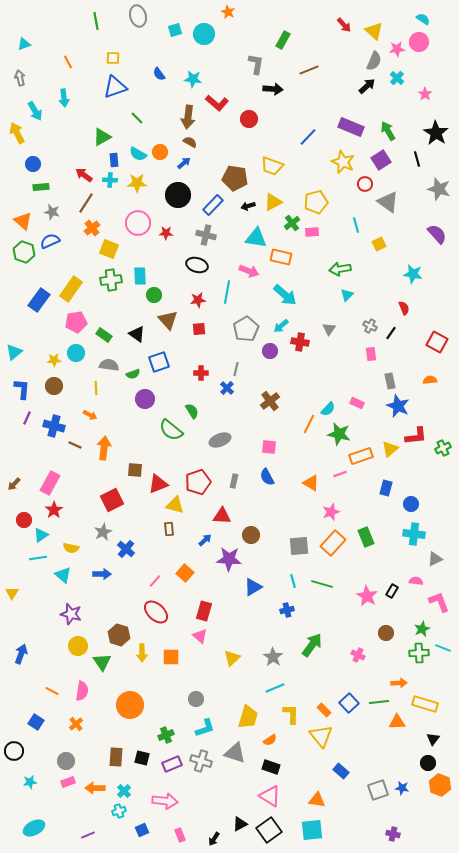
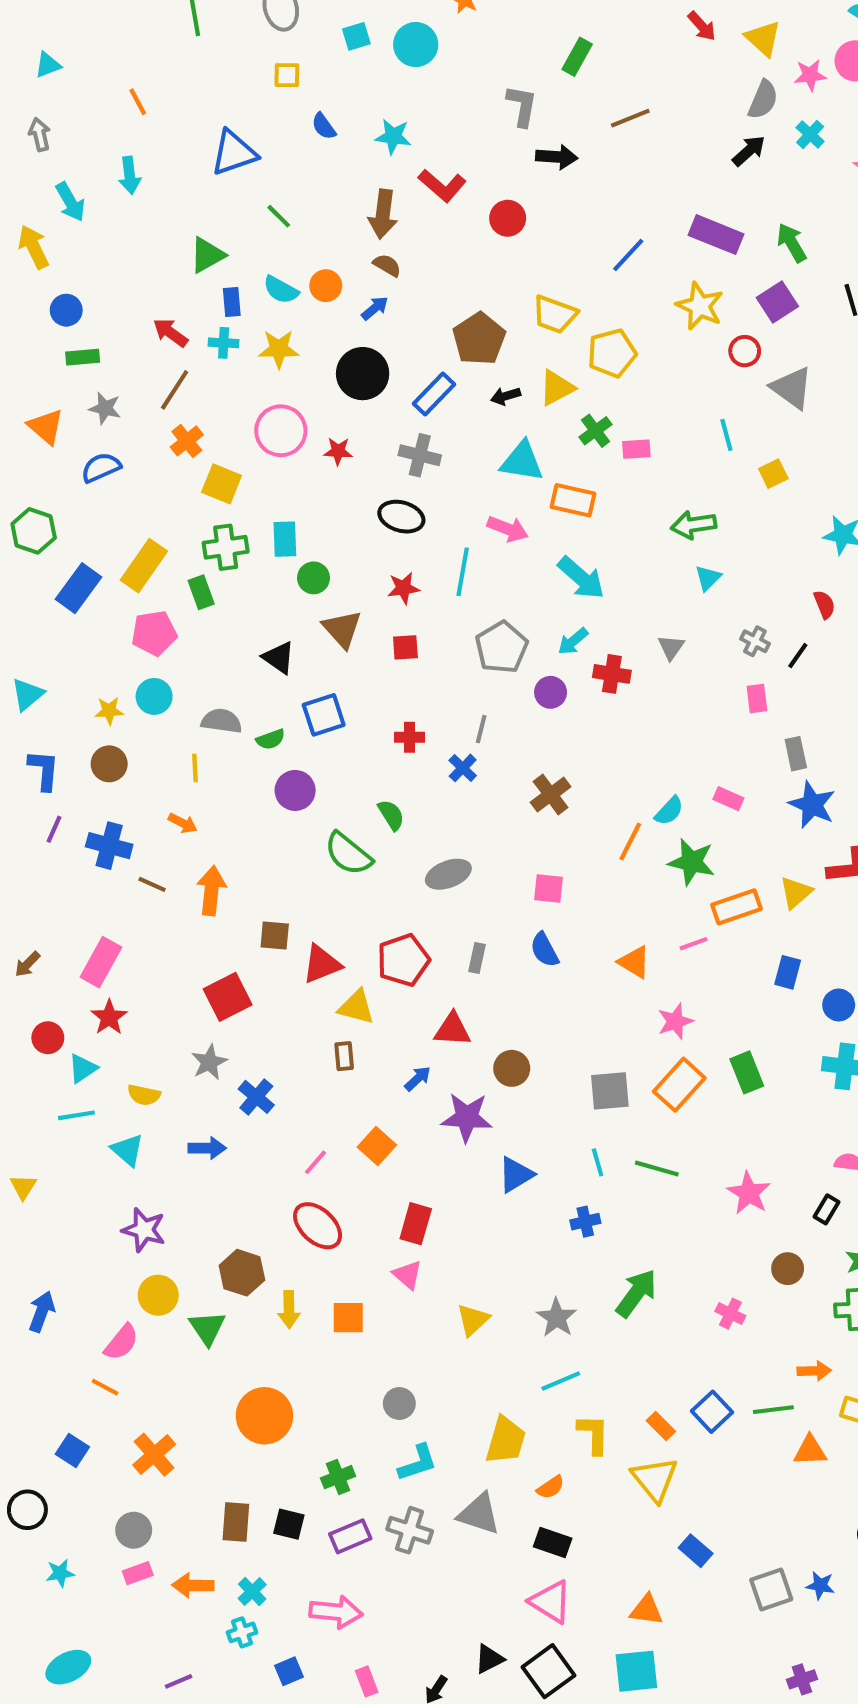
yellow square: (113, 58) -> (287, 75), moved
brown pentagon: (235, 178) -> (479, 339), turned 30
yellow pentagon: (316, 202) -> (612, 353), moved
green hexagon: (24, 252) -> (34, 531), moved
green rectangle: (104, 335) -> (201, 592), moved, turned 35
black rectangle: (392, 591) -> (826, 1209), moved
pink semicircle: (82, 691) -> (121, 1342), moved, turned 30
orange cross: (76, 724) -> (154, 1455), size x1.5
purple cross: (393, 834) -> (802, 1679), turned -32

